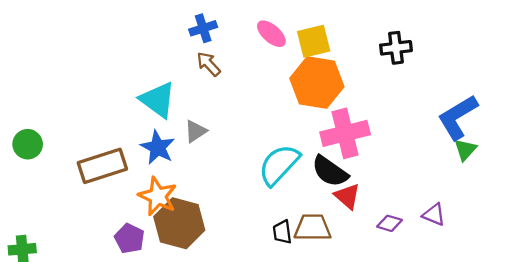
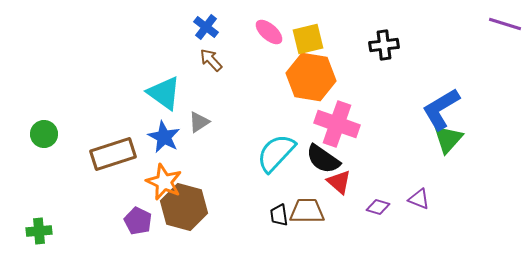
blue cross: (203, 28) -> (206, 27), turned -35
pink cross: (345, 133) -> (337, 124), turned 33
green triangle: (465, 150) -> (448, 139), size x1.4

